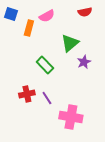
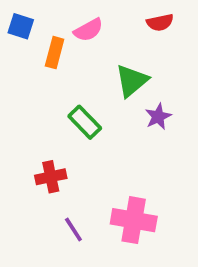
purple line: (47, 98) -> (73, 230), moved

